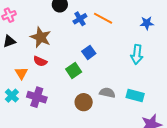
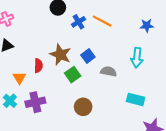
brown star: (41, 37) -> (60, 55), moved
red semicircle: (40, 61) -> (38, 66), turned -112
gray semicircle: (107, 93) -> (109, 71), moved
purple cross: (37, 97) -> (35, 102), turned -30

